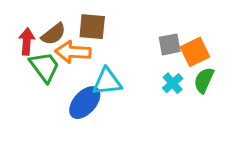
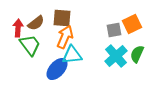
orange arrow: (73, 52) -> (65, 37), moved, turned 110
orange square: (195, 52) -> (132, 24), moved
cyan cross: (173, 83) -> (116, 56), size x1.6

